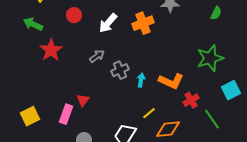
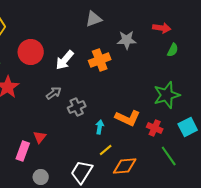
red circle: (74, 15) -> (31, 52), size x1.6
cyan arrow: (141, 80) -> (100, 127), moved
red cross: (191, 100) -> (155, 128), moved, turned -35

